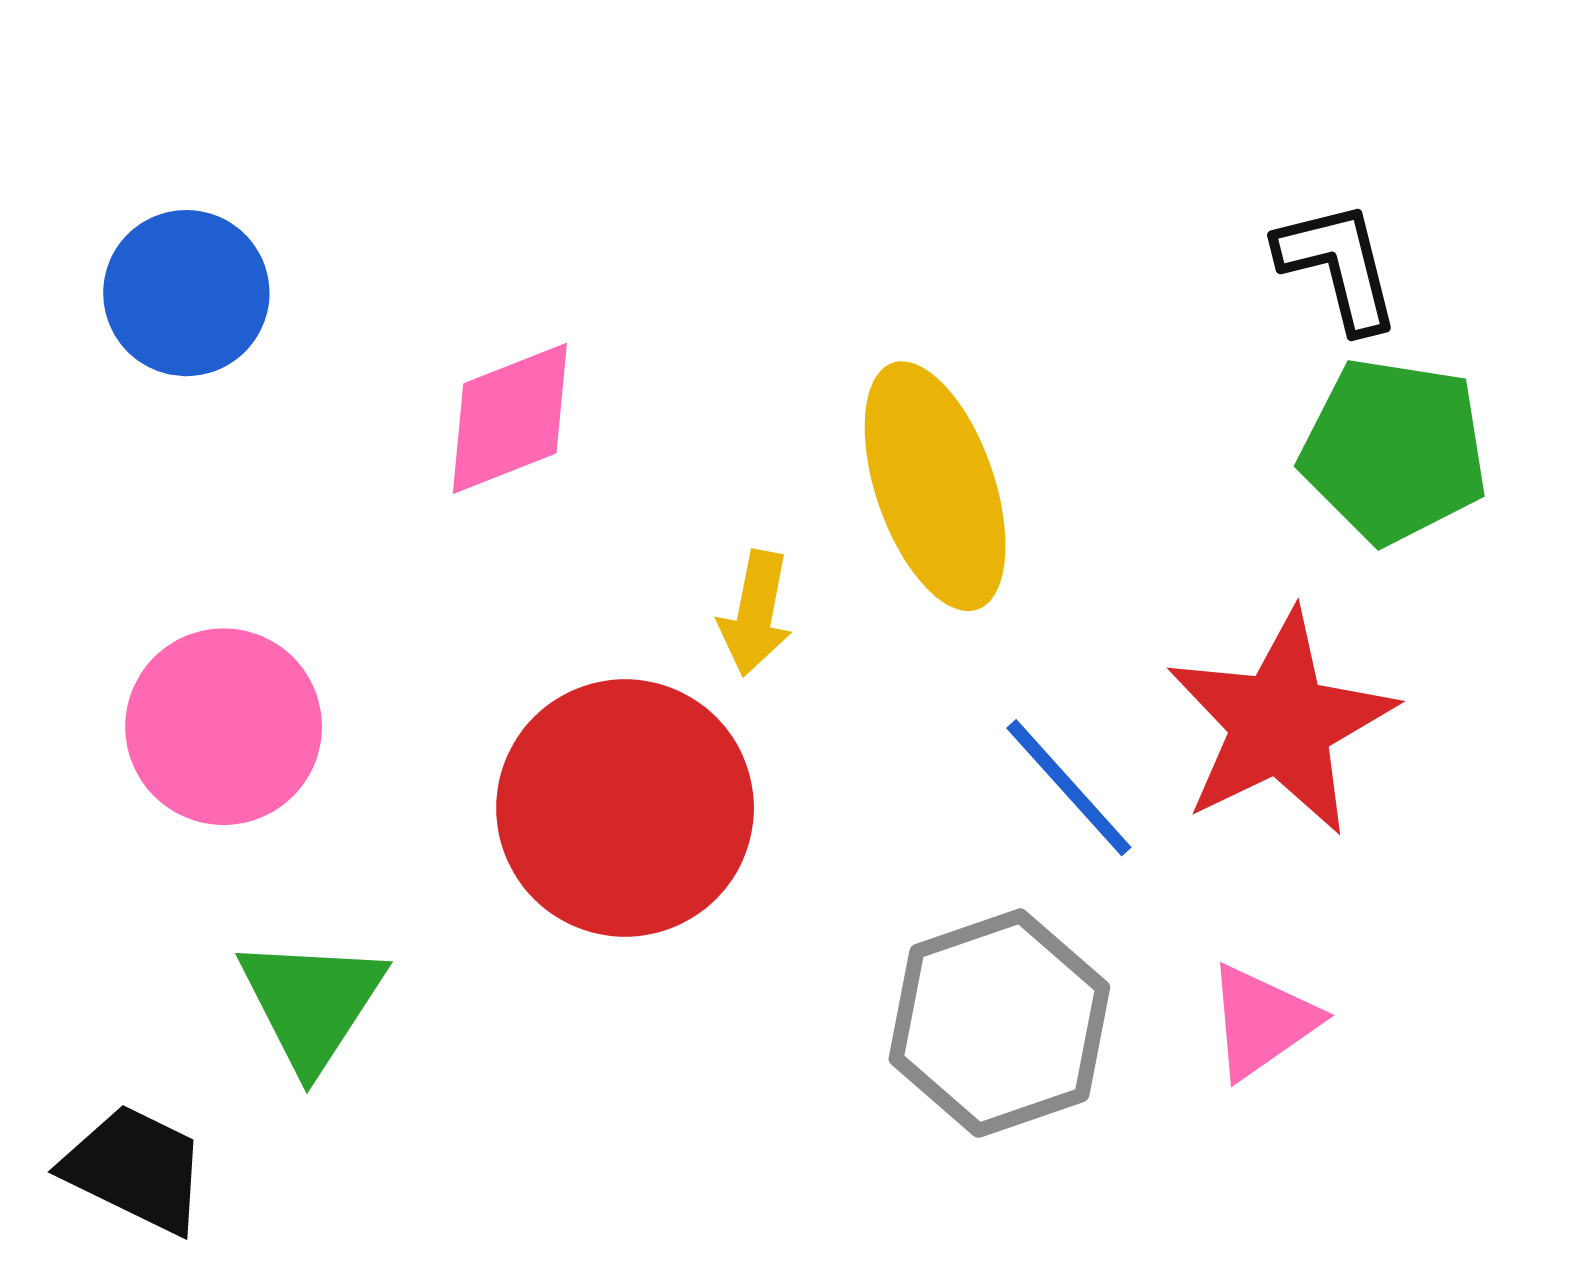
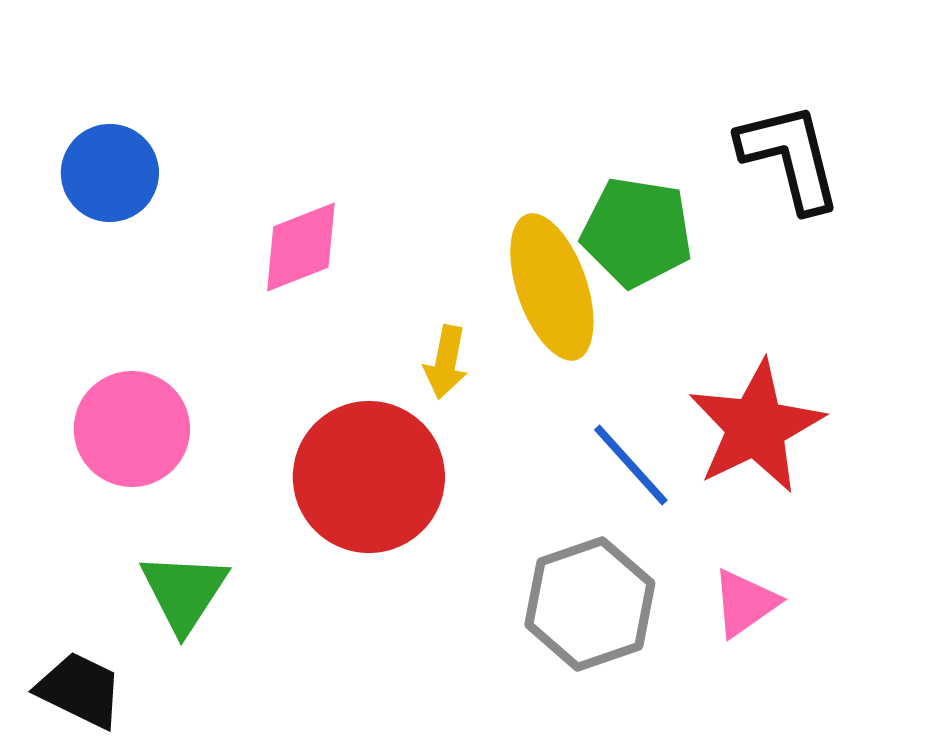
black L-shape: (1338, 266) -> (790, 157), size x1.4
green pentagon: (1394, 451) -> (637, 232), moved

